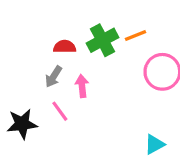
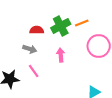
gray arrow: (54, 77) -> (30, 49), turned -104
pink arrow: (82, 86) -> (61, 55), moved

